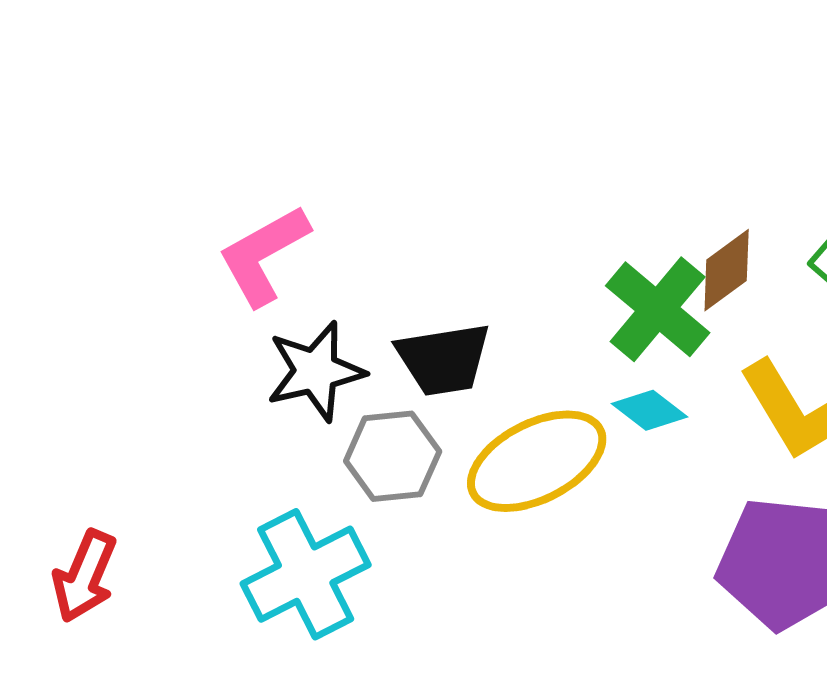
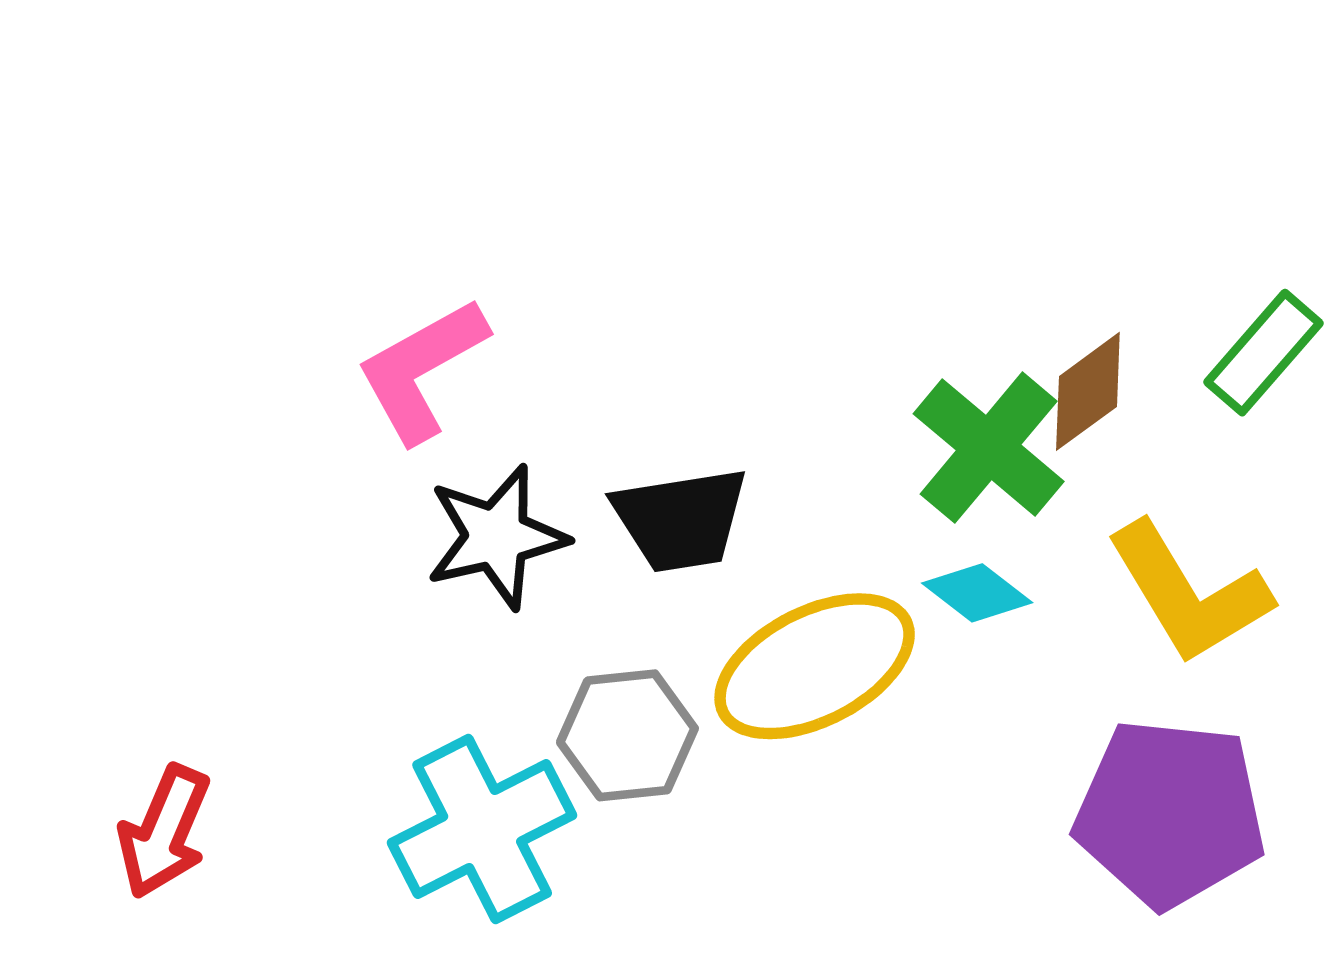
gray hexagon: (393, 456) -> (627, 735), moved

